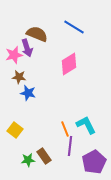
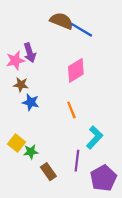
brown semicircle: (37, 34) -> (62, 21), moved
cyan L-shape: (86, 125) -> (95, 137), turned 70
orange line: (65, 129) -> (71, 110), moved
green star: (28, 160) -> (31, 152), moved

